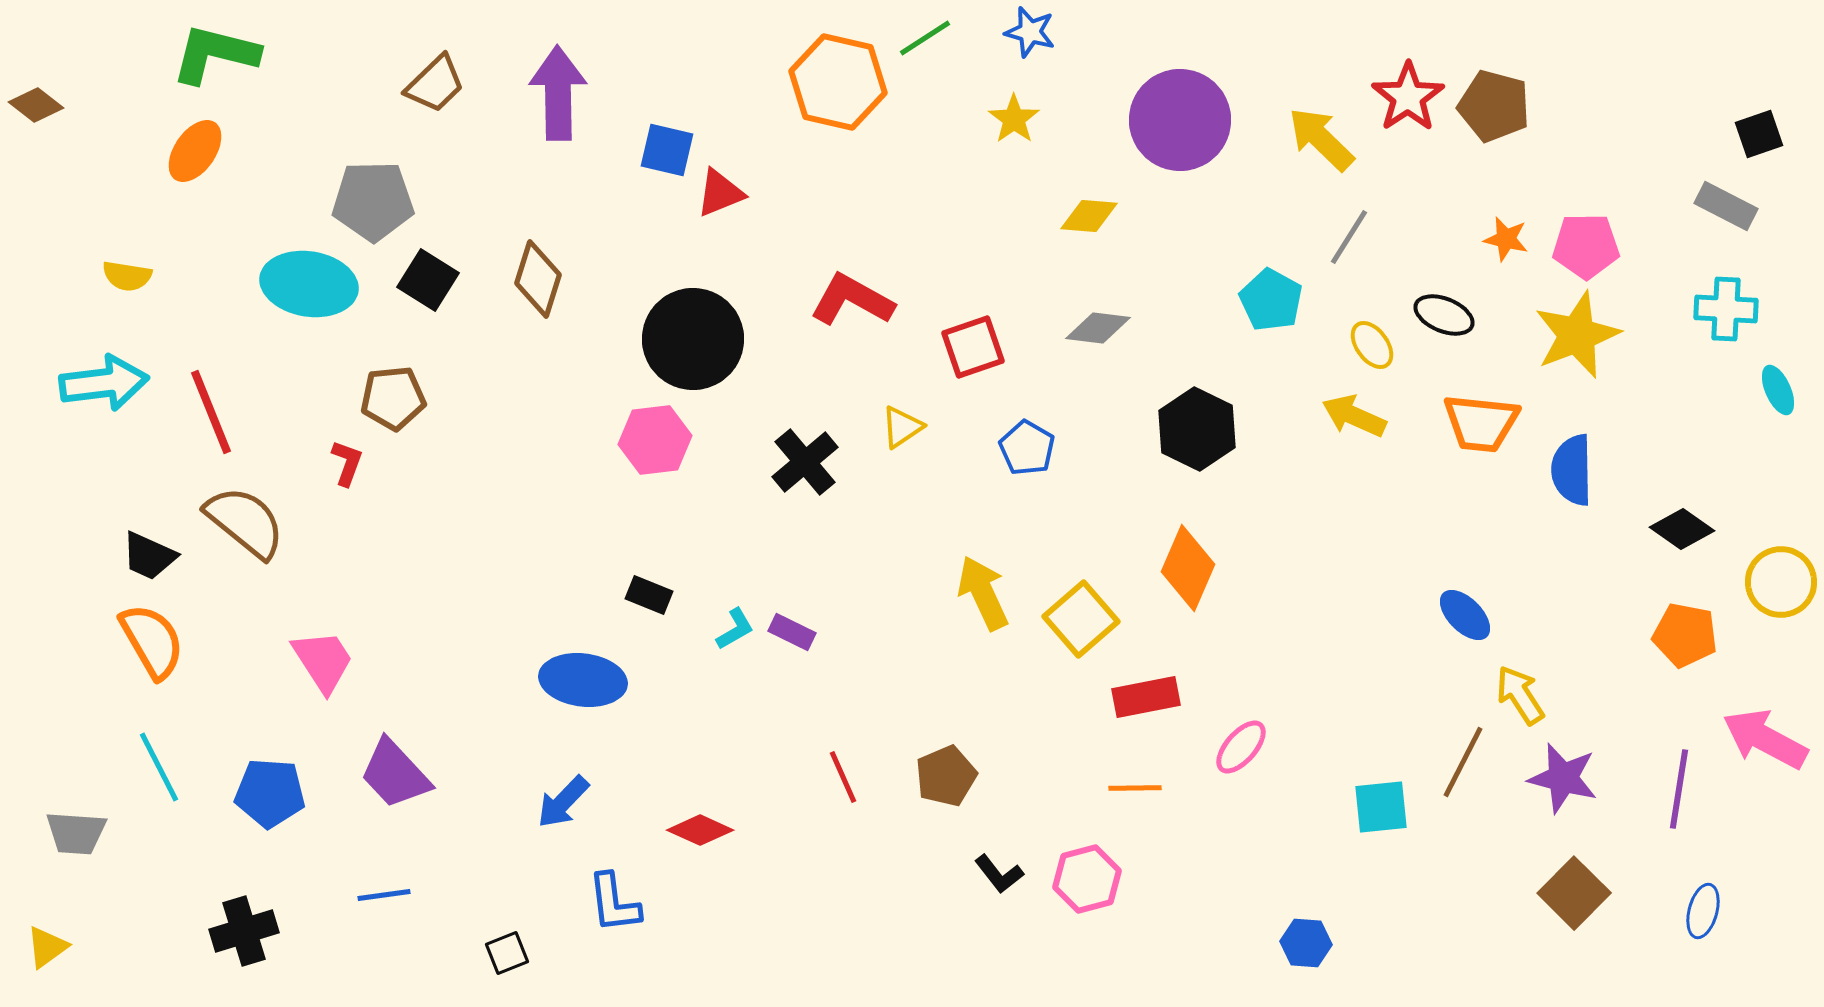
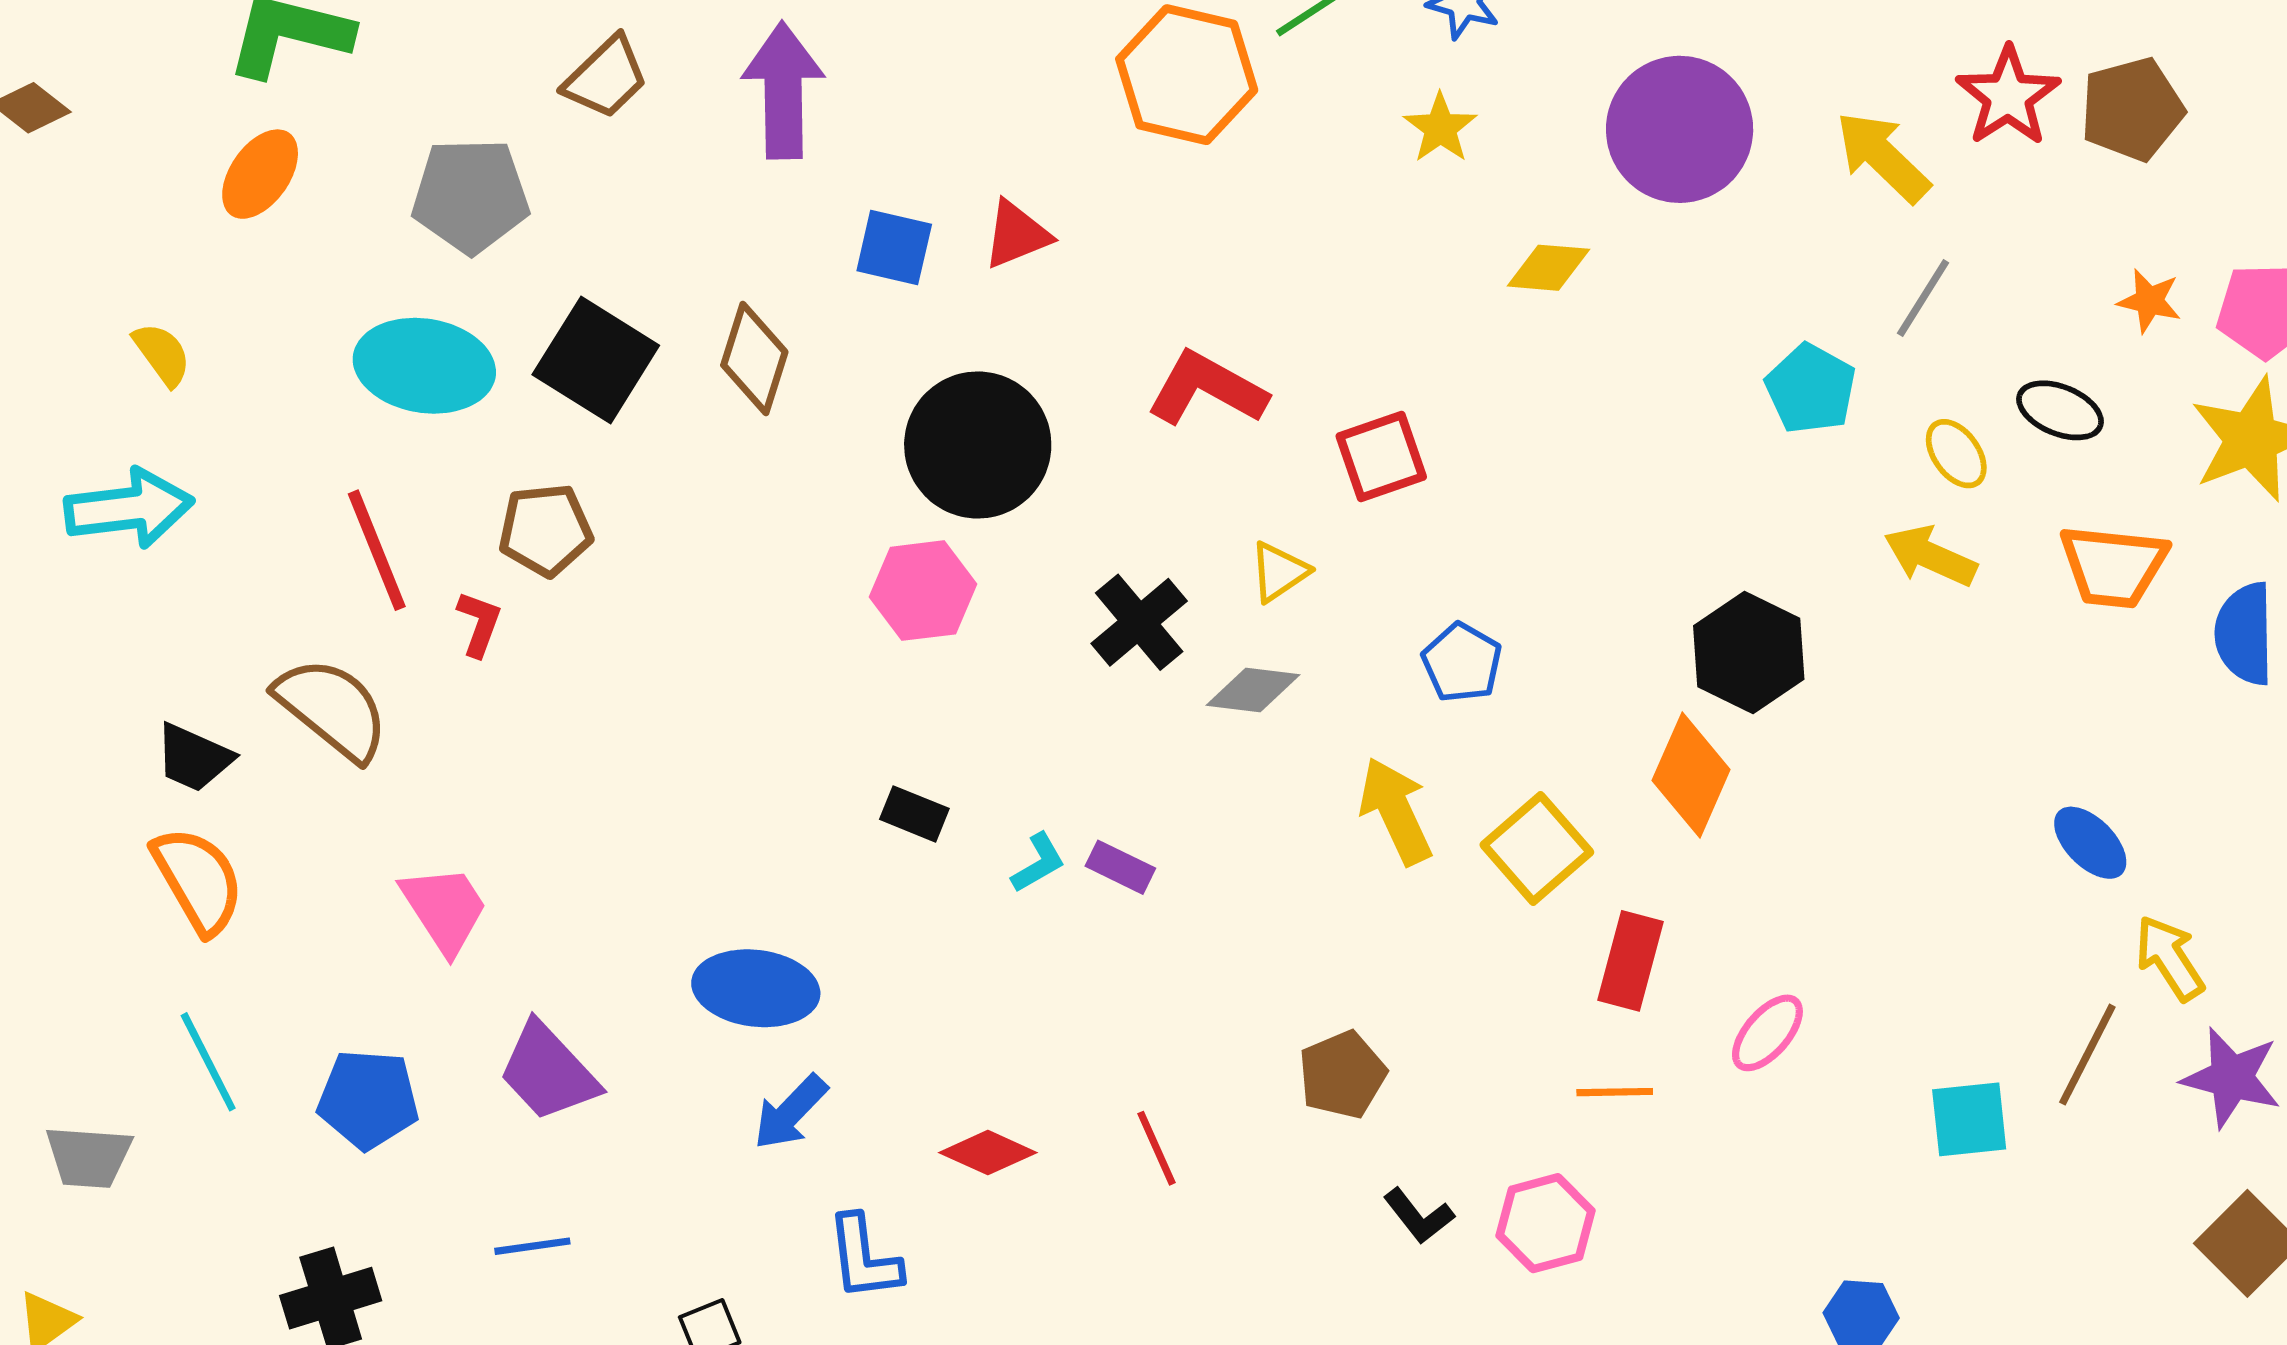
brown pentagon: (1494, 106) -> (2132, 109), turned -30
blue square: (667, 150) -> (894, 248), moved
gray pentagon: (373, 201) -> (470, 196), moved
yellow semicircle: (127, 276) -> (162, 354), turned -135
black square: (428, 280) -> (596, 360), size x1.4
gray diamond: (1098, 328) -> (1253, 690), moved
red line: (211, 412) -> (377, 550), moved
black hexagon: (1197, 429) -> (1749, 652), moved
blue pentagon: (1027, 448) -> (1462, 663), moved
blue ellipse: (583, 680) -> (756, 988), moved
red rectangle: (1146, 697) -> (1631, 961), turned -64
red line: (843, 777) -> (1156, 1148), moved

